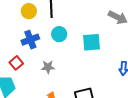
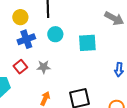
yellow circle: (29, 11) -> (20, 17), moved
red square: (16, 63) -> (20, 67), moved

